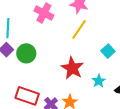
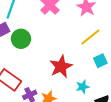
yellow line: (79, 29) -> (90, 37), moved

